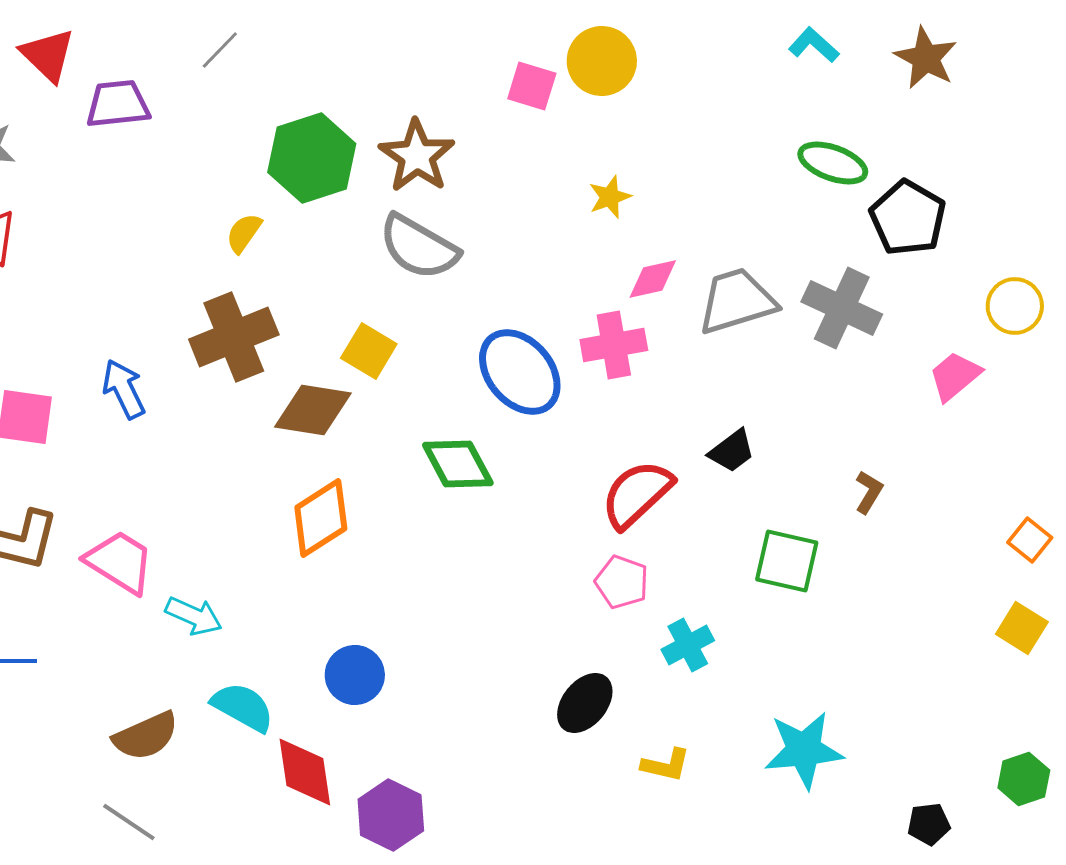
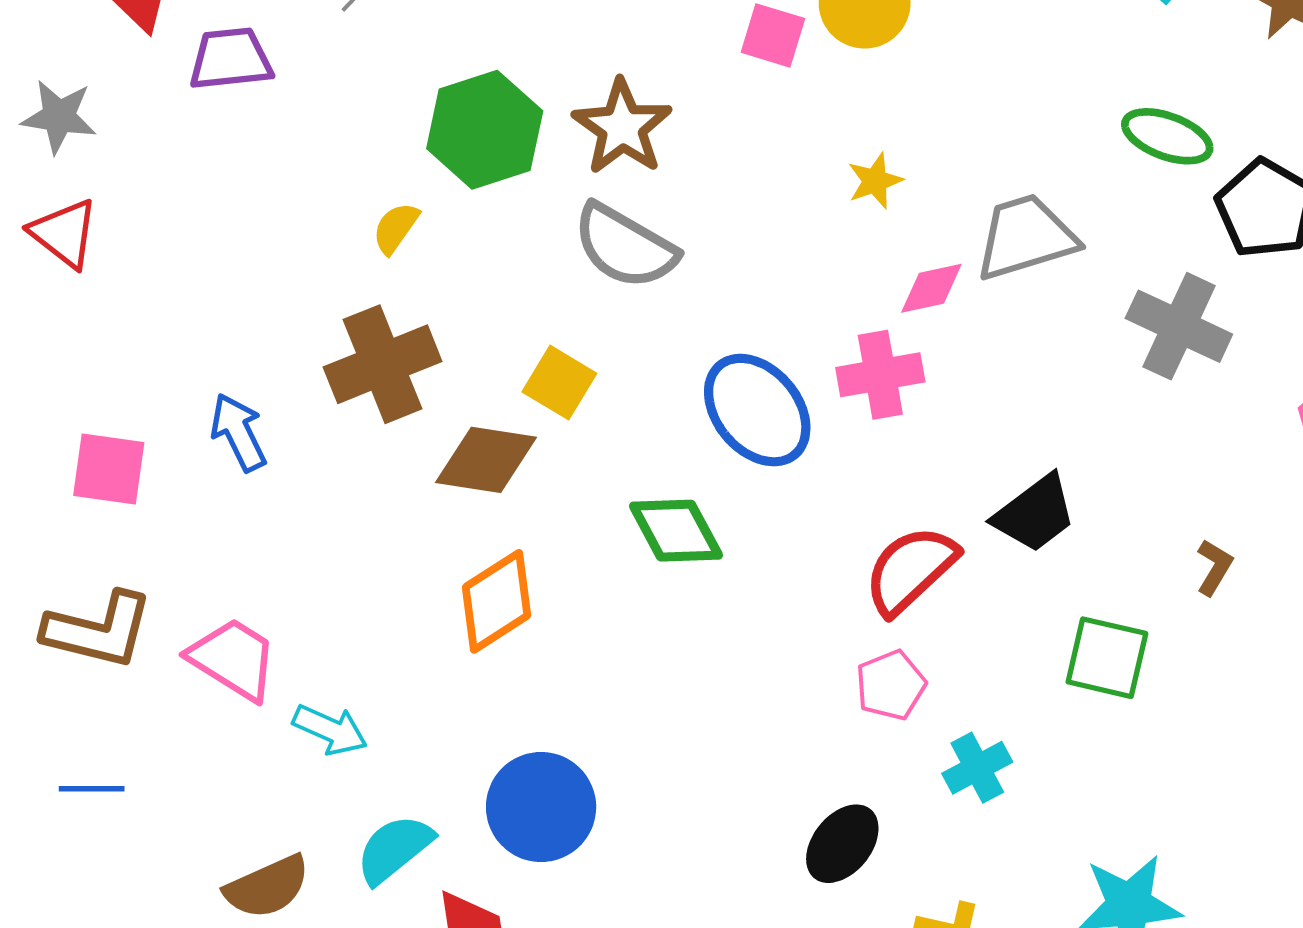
gray trapezoid: (737, 301) -> (1026, 237), moved
black trapezoid: (732, 451) -> (1035, 514), size x1.4
pink pentagon: (622, 582) -> (891, 685), turned 30
blue circle: (355, 675) -> (541, 807), size x1.4
cyan semicircle: (243, 707) -> (394, 849), turned -68

